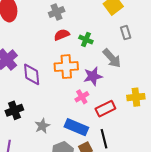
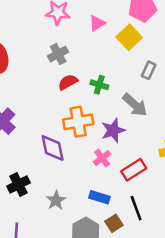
gray rectangle: (126, 33) -> (149, 70), turned 48
purple diamond: (32, 74) -> (53, 148), moved
blue rectangle: (76, 127) -> (99, 197), size x0.7

